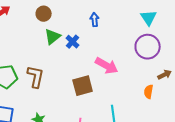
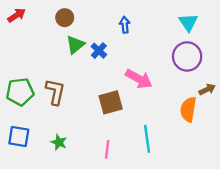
orange semicircle: (149, 92) -> (188, 109), size x1.5

